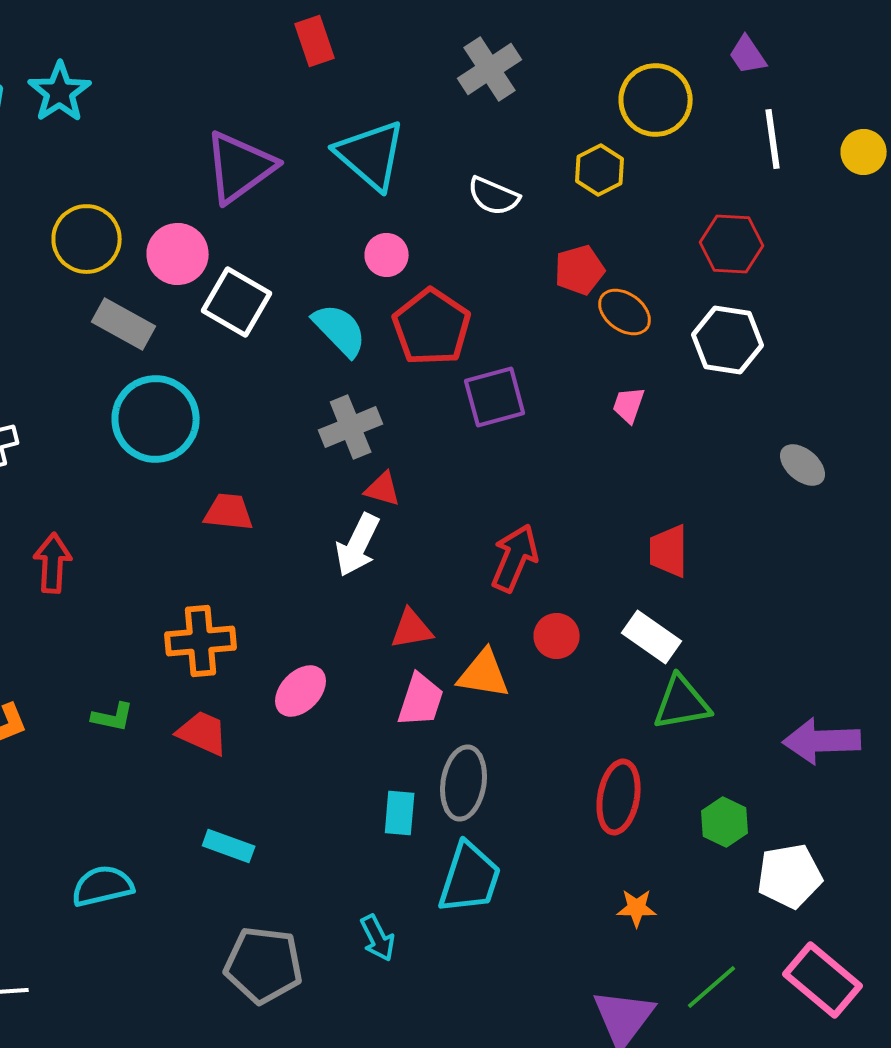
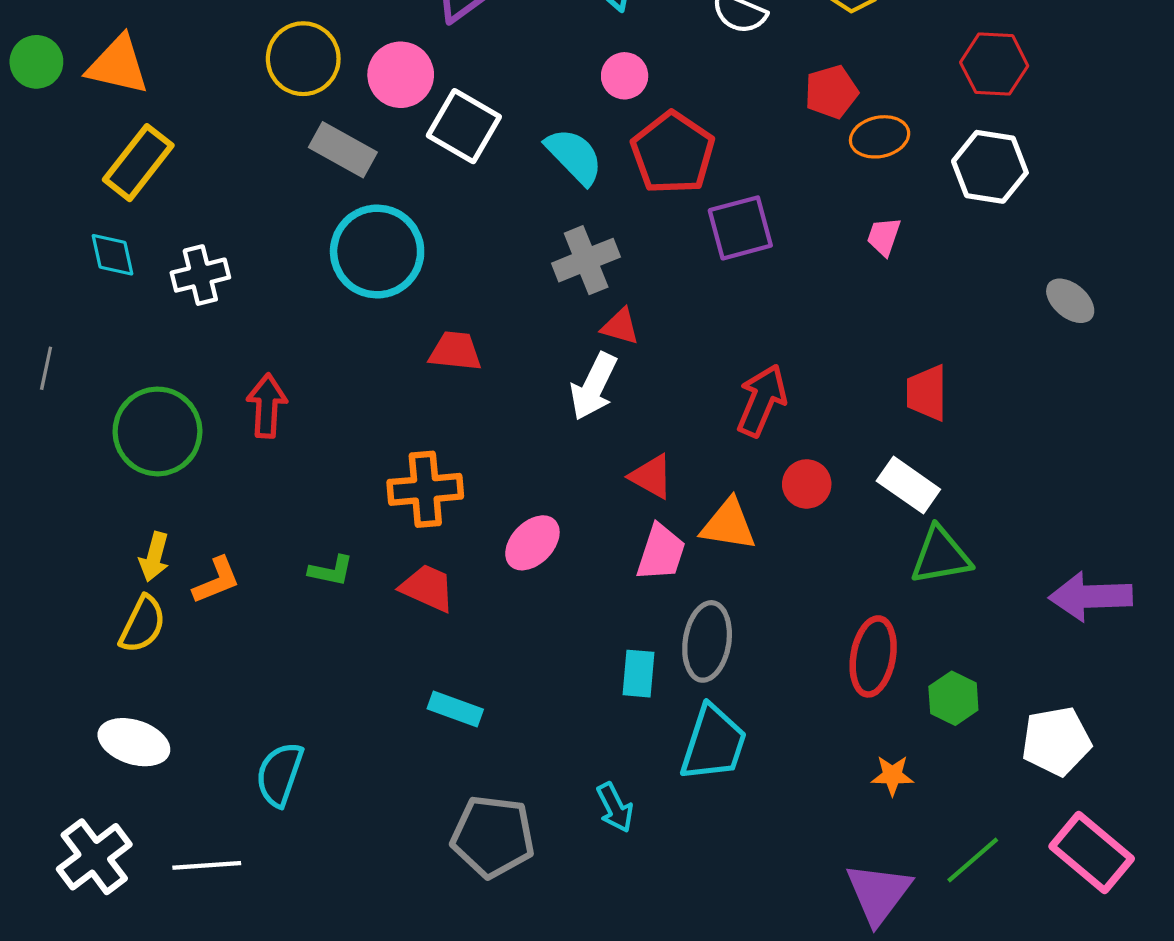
orange ellipse: (625, 312) -> (880, 137), turned -48
red triangle: (412, 629) -> (651, 476), turned 39
green hexagon: (725, 822) -> (953, 698), moved
cyan semicircle: (103, 886) -> (280, 774), moved, turned -58

